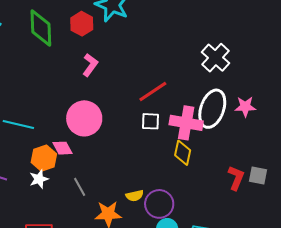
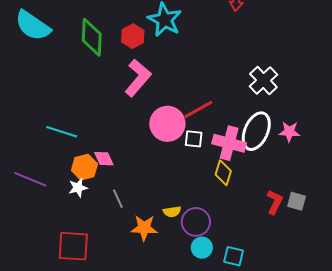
pink L-shape: (90, 65) -> (138, 78), size x1.6
pink circle: (84, 118) -> (167, 124), moved

